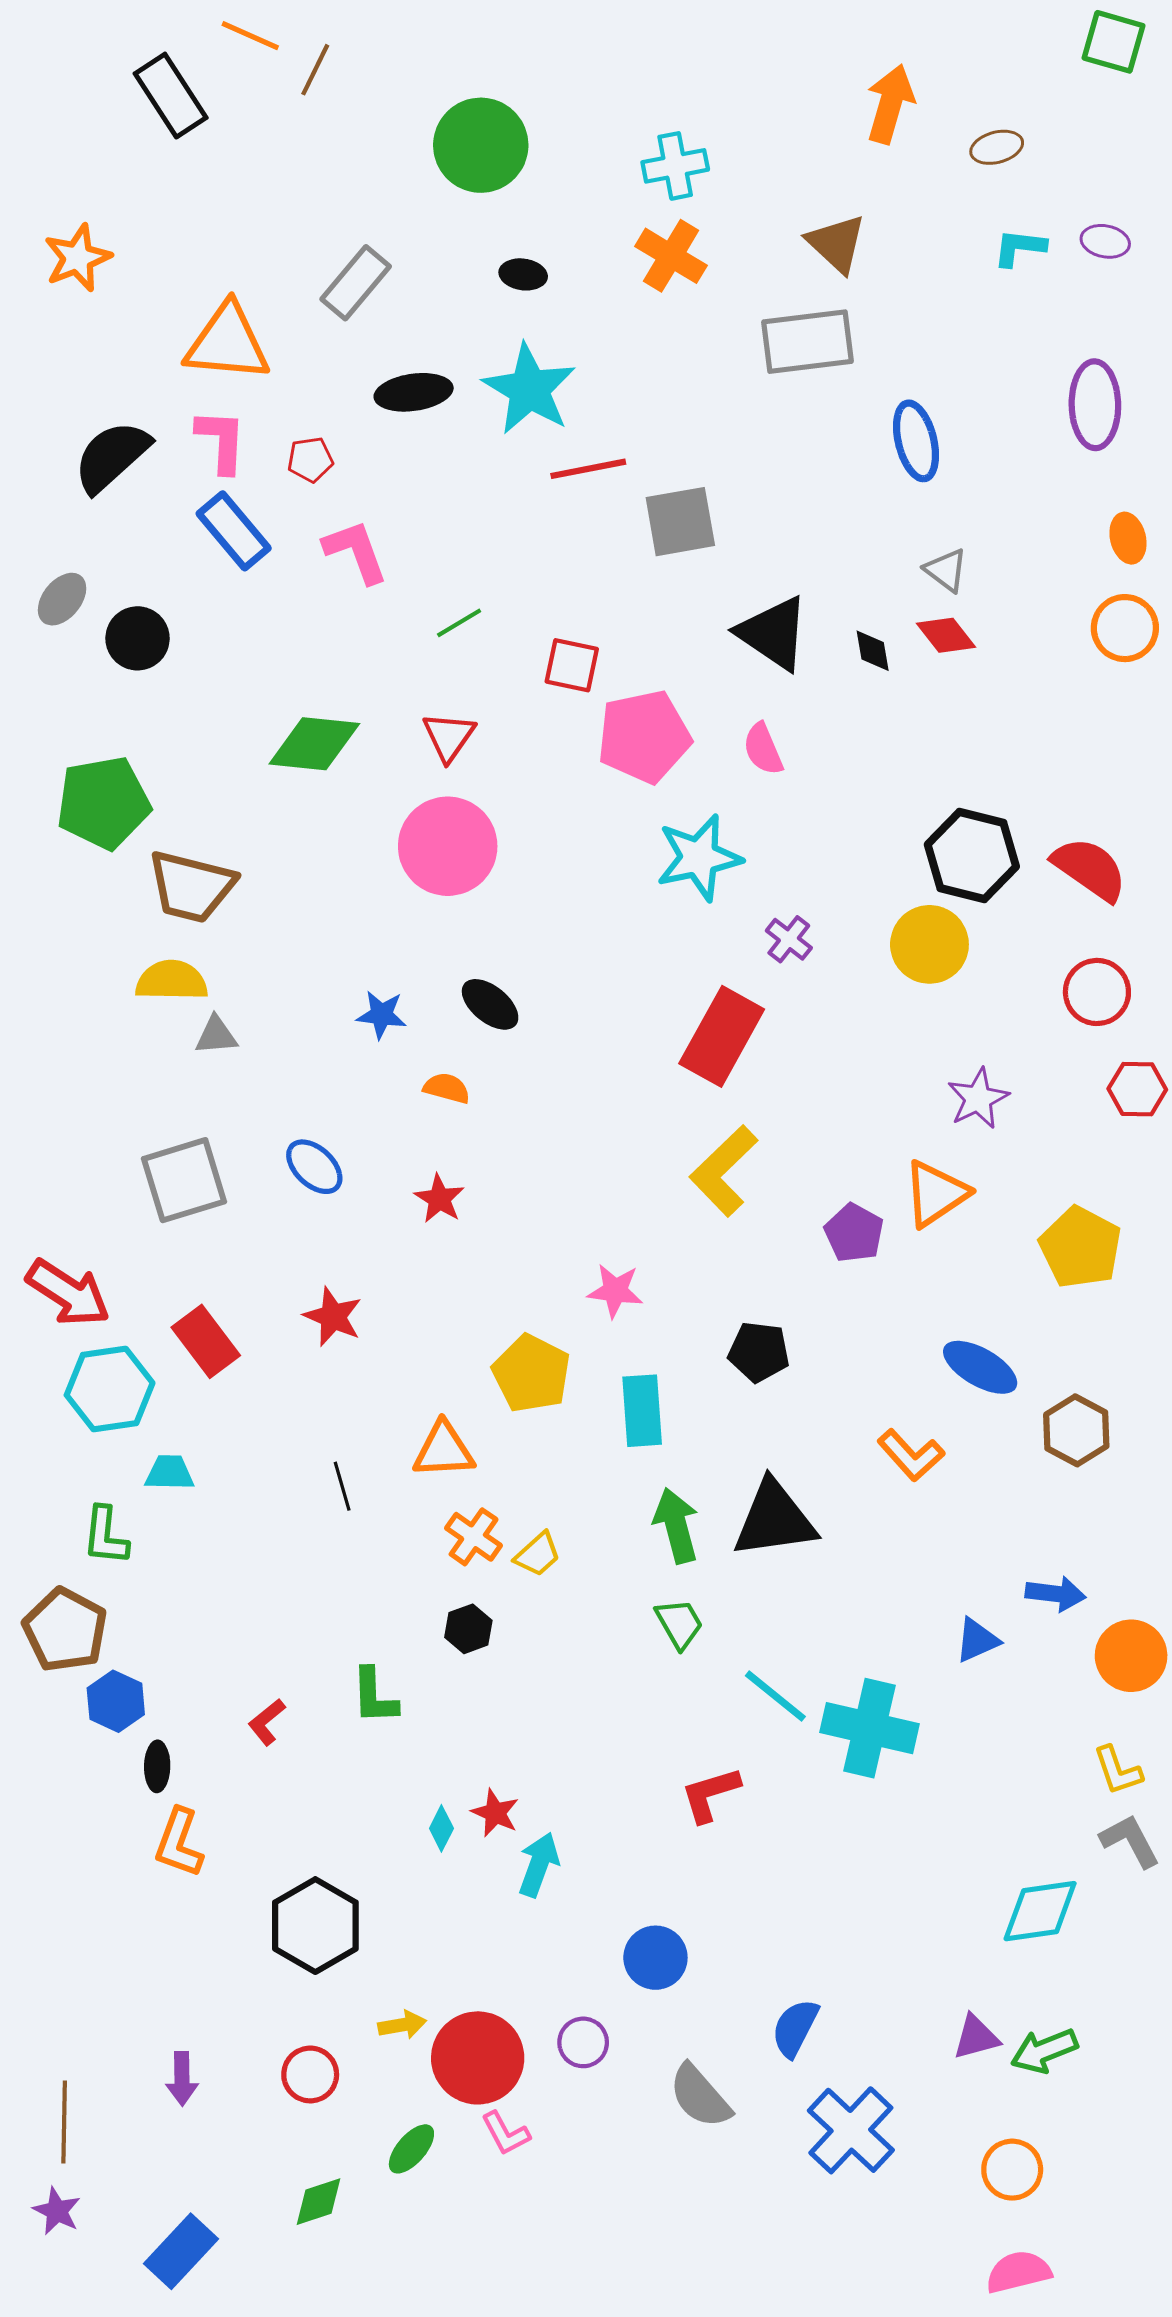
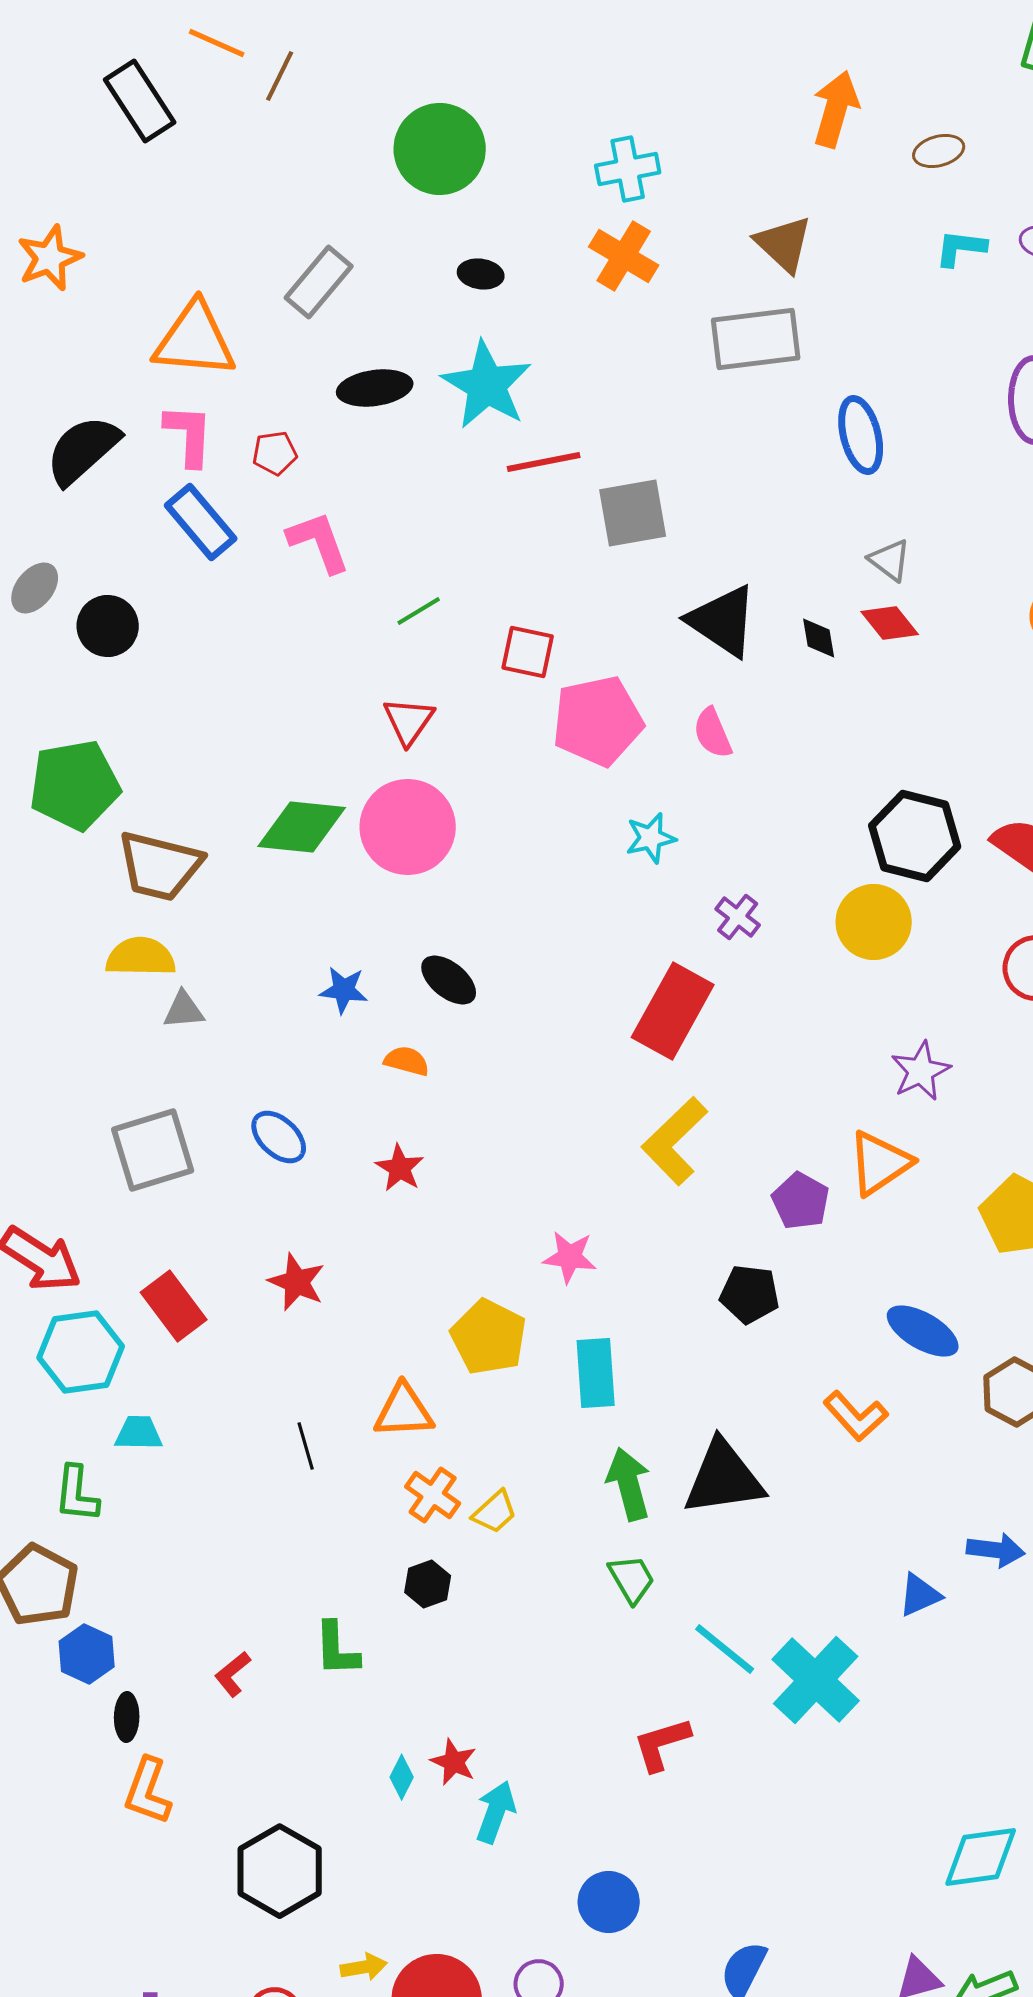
green diamond: (314, 744) -> (302, 827), moved
cyan star: (699, 858) -> (651, 838), size x0.6
black pentagon: (759, 1352) -> (750, 1294), moved
cyan cross: (870, 1728) -> (816, 1680), turned 30

